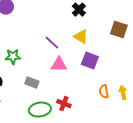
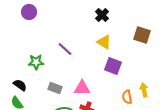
purple line: (52, 43) -> (65, 49), moved
pink triangle: (59, 65) -> (82, 88), moved
yellow arrow: (123, 93) -> (144, 90), moved

